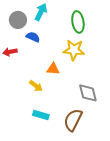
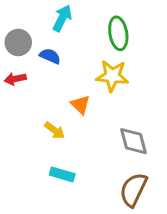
gray circle: (18, 20) -> (18, 42), moved
orange triangle: (53, 69) -> (80, 105), turned 40
brown semicircle: (73, 120) -> (133, 190), moved

